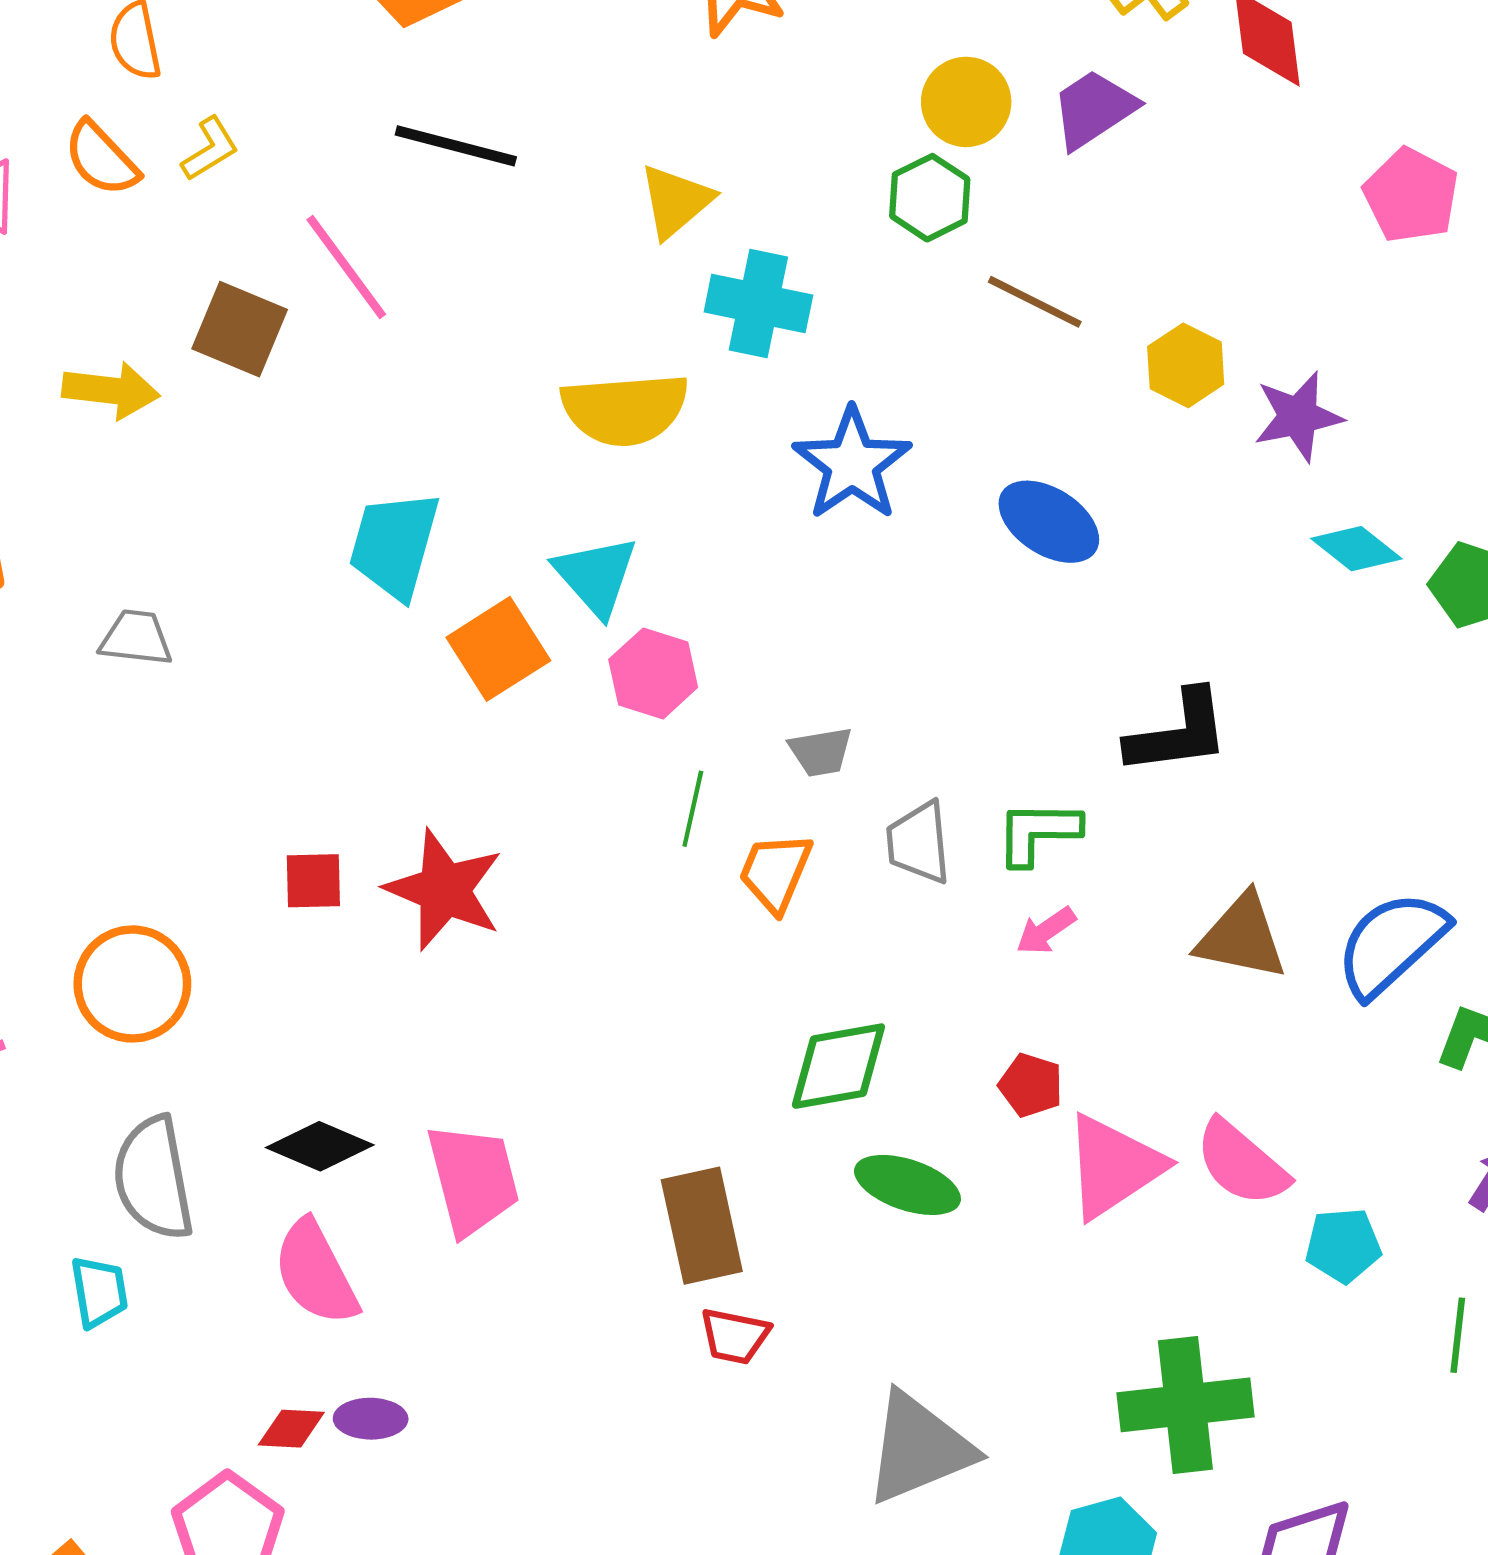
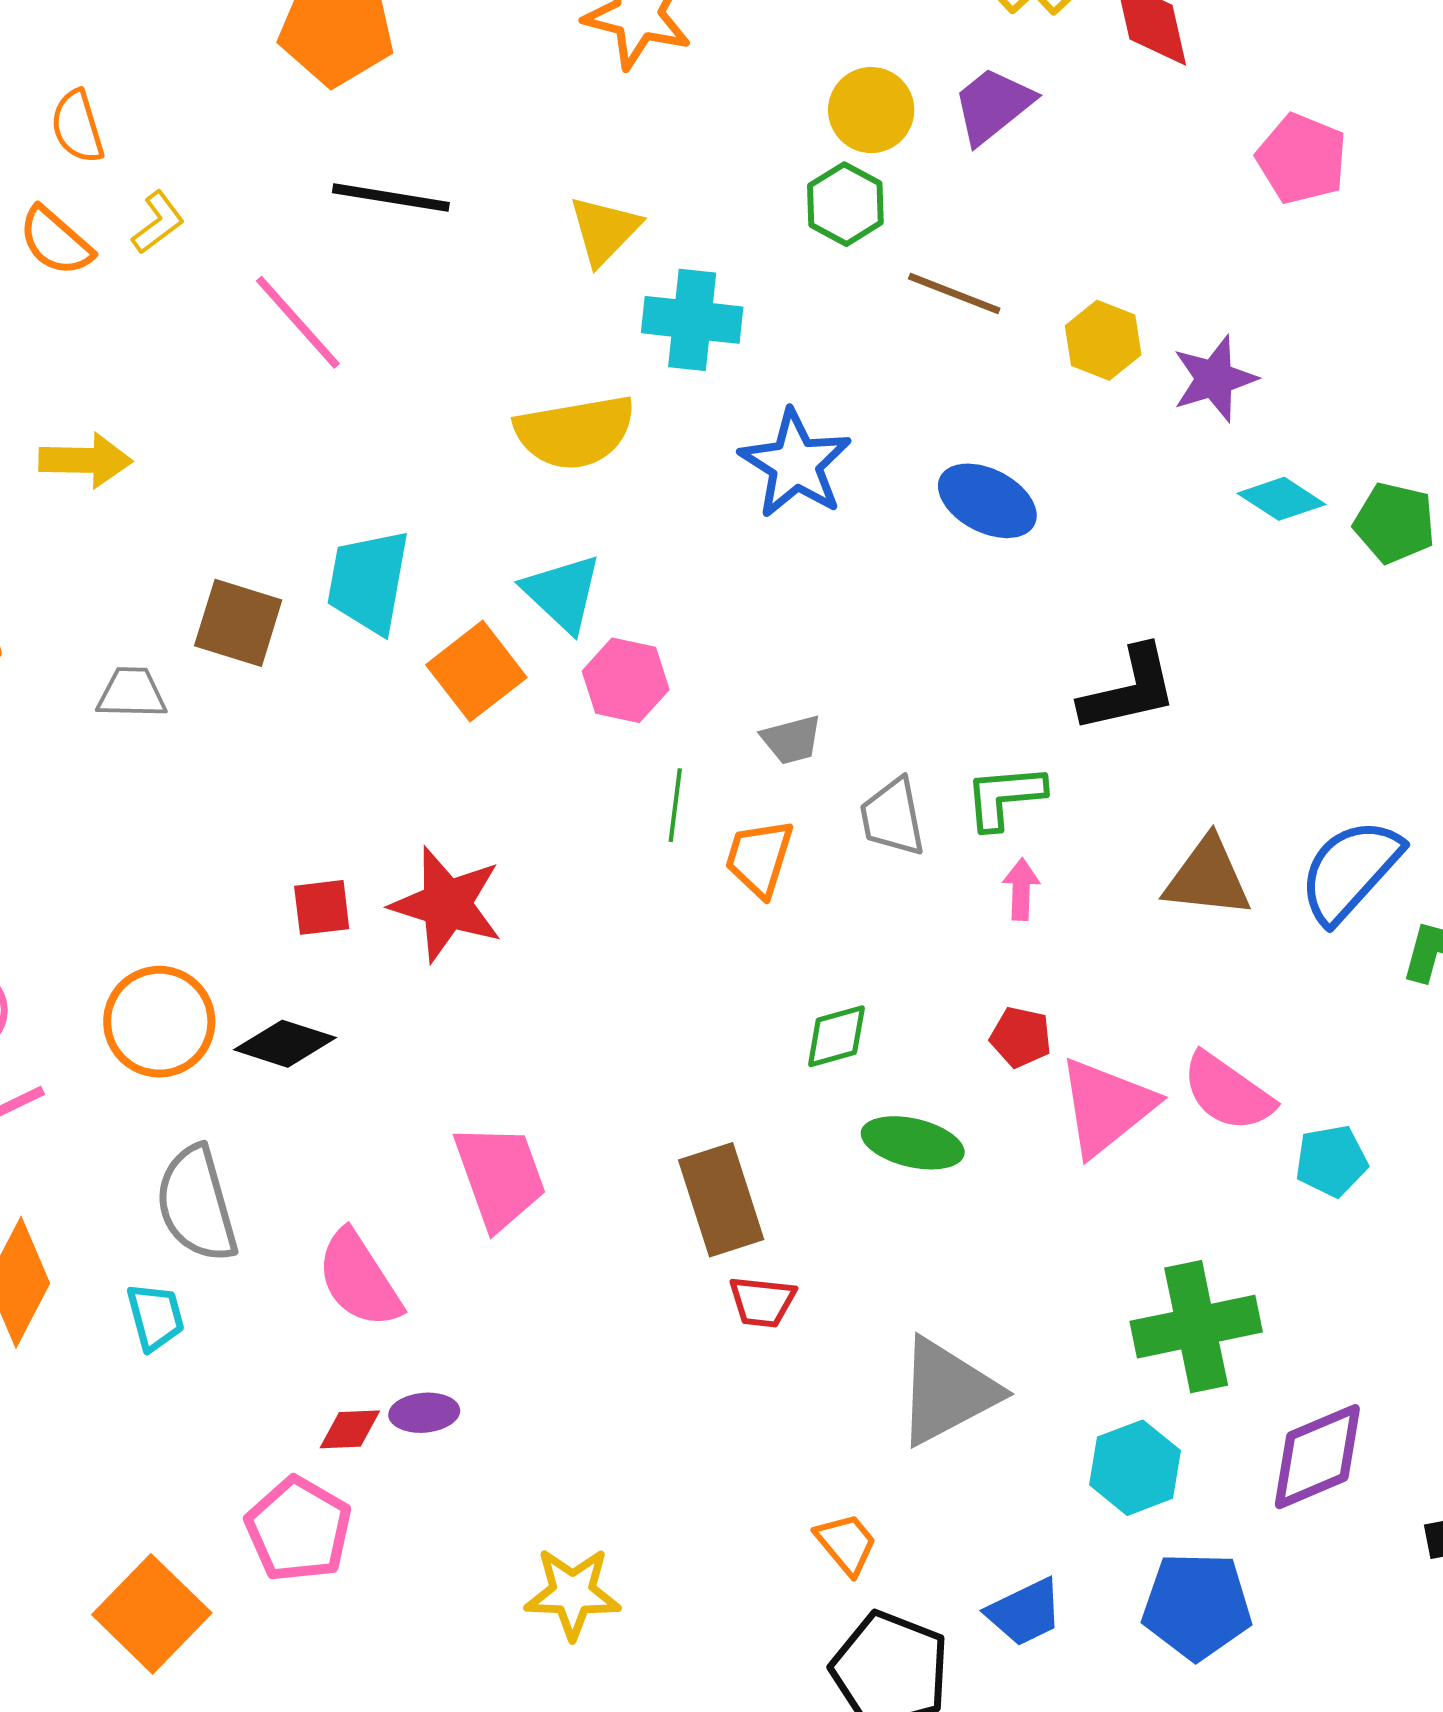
brown square: (240, 329) -> (238, 623), moved
pink arrow: (1046, 931) -> (1021, 889), turned 132
green diamond: (838, 1066) -> (836, 1036), size x0.7
black diamond: (320, 1146) -> (285, 1044), moved

